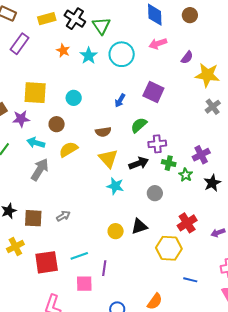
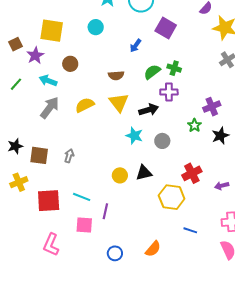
purple square: (153, 92) -> (166, 28), moved
cyan circle: (74, 98) -> (96, 27), moved
purple star: (21, 119) -> (35, 55), turned -30
yellow semicircle: (68, 149) -> (85, 105), moved
green cross: (169, 163) -> (174, 68), moved
cyan star: (115, 186) -> (134, 136), moved
gray arrow: (63, 216) -> (69, 156), turned -48
cyan line: (79, 256) -> (82, 197), turned 36

